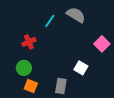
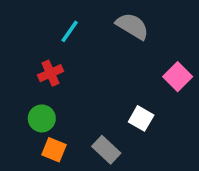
cyan line: (50, 21) -> (70, 31), moved
gray rectangle: (61, 86) -> (106, 150), turned -56

